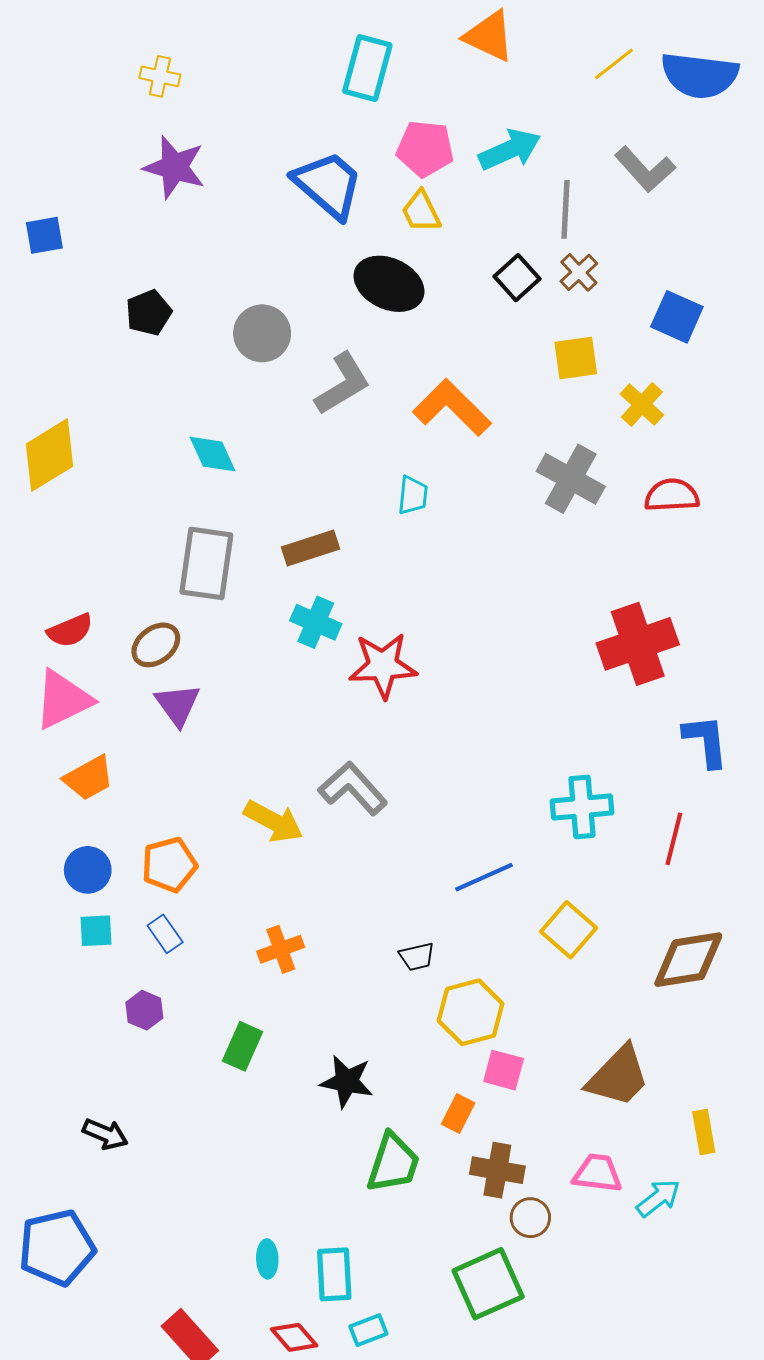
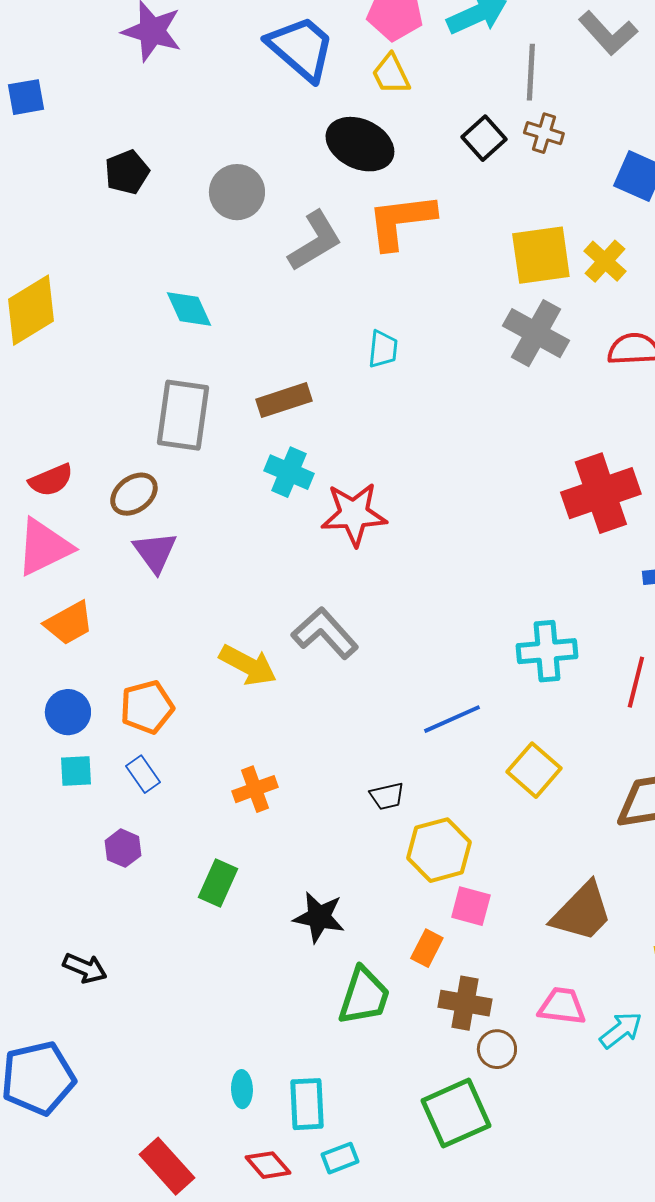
brown cross: (579, 272) -> (544, 133), turned -30
yellow square: (576, 358) -> (541, 255), moved, size x1.4
orange L-shape: (452, 408) -> (401, 221), moved, turned -52

